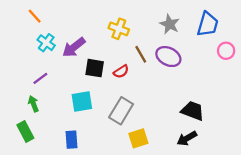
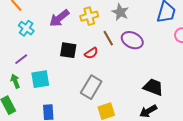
gray star: (170, 24) -> (120, 12), moved
yellow cross: (119, 29) -> (89, 16), turned -36
purple arrow: (74, 47) -> (59, 18), moved
cyan square: (82, 102) -> (40, 79), moved

